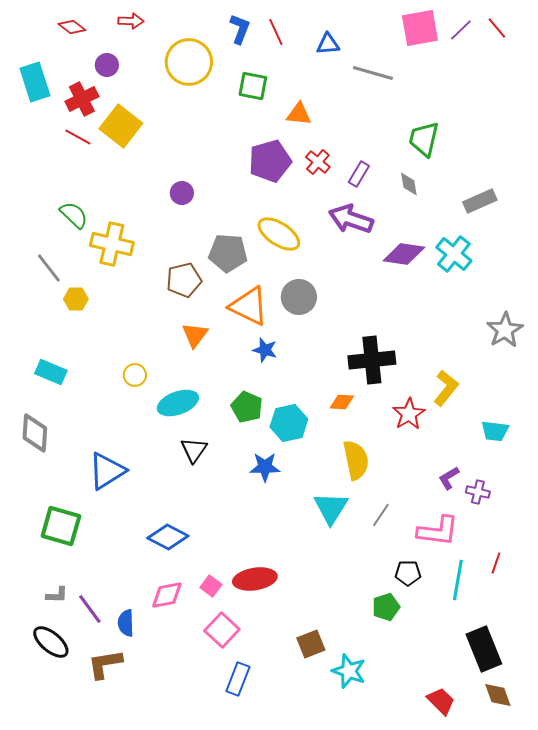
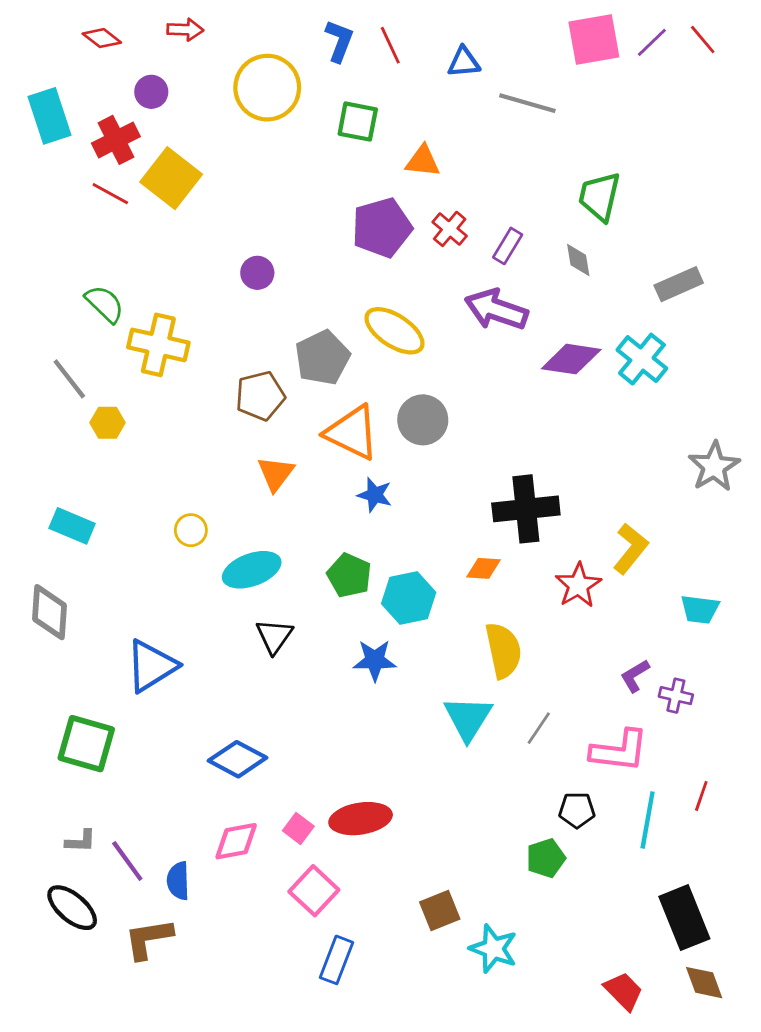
gray pentagon: (228, 253) -> (322, 358), turned -30

